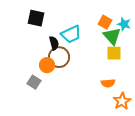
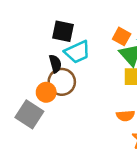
black square: (36, 18) -> (63, 31), moved
gray square: (34, 82) -> (29, 114), size x1.5

